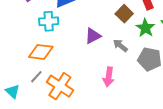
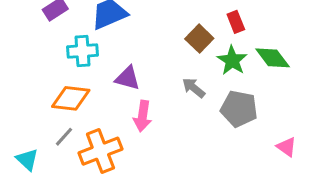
purple triangle: (93, 36) -> (128, 78), moved, turned 42
pink arrow: (109, 77) -> (143, 116), moved
orange cross: (60, 86) -> (100, 151), turned 36

